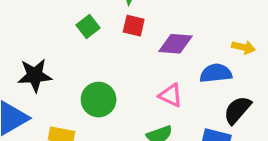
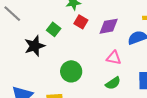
red square: (134, 26) -> (81, 22), turned 32
black star: (35, 75) -> (35, 46), moved

